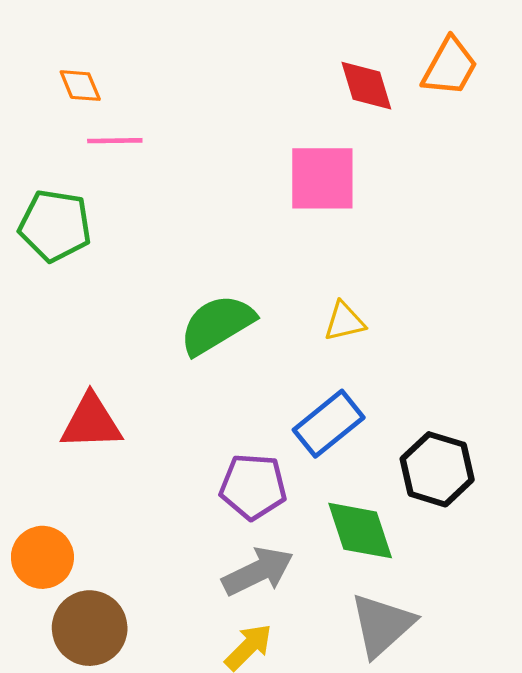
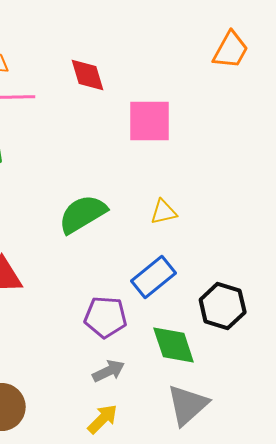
red diamond: (366, 86) -> (88, 75), moved
gray arrow: (258, 571) -> (109, 371), size x0.7

